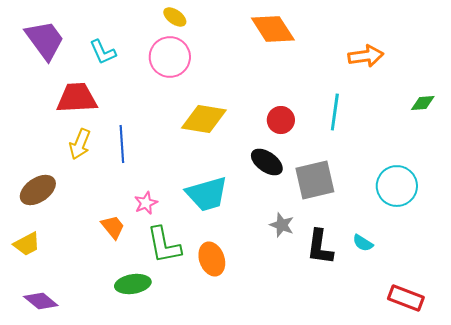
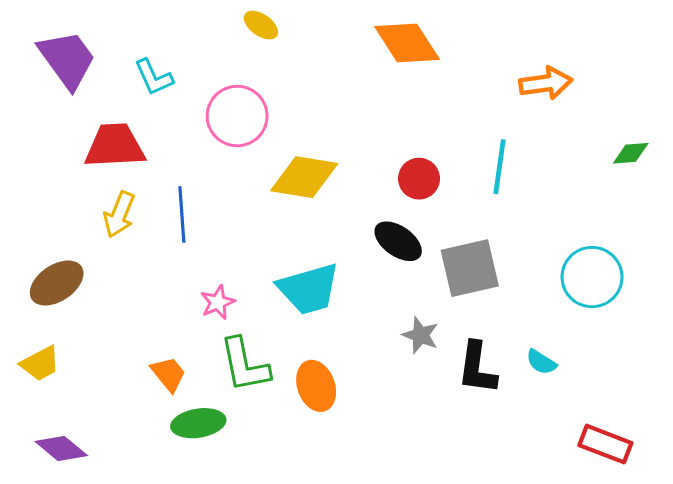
pink circle: (170, 57) -> (237, 116), moved
orange trapezoid: (113, 227) -> (168, 374), moved

